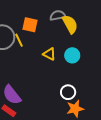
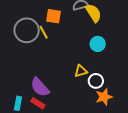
yellow triangle: (49, 54) -> (81, 71), moved, turned -40

